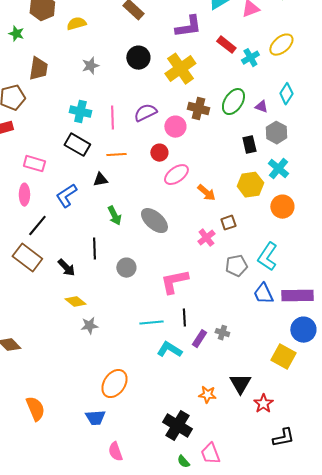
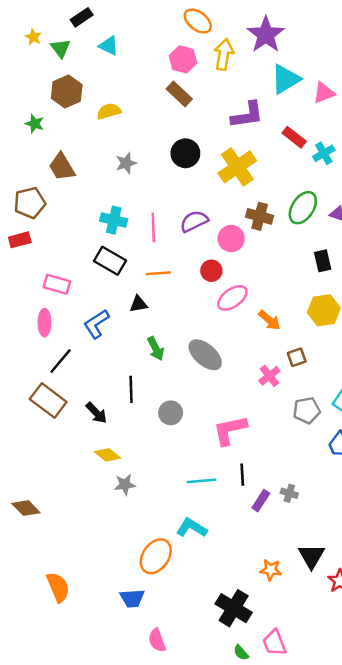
brown trapezoid: (38, 69) -> (62, 167), turned 140
cyan L-shape: (169, 350) -> (192, 528), moved

